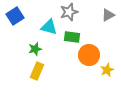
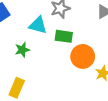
yellow rectangle: (37, 71) -> (17, 88), moved

